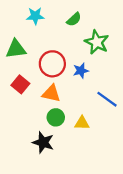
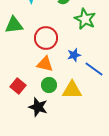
blue star: (81, 71) -> (74, 55), moved
red square: (20, 84) -> (18, 86), moved
yellow triangle: (82, 123) -> (72, 90), size x1.5

